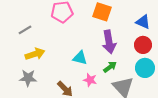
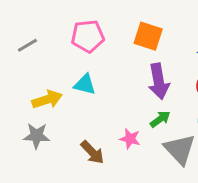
gray line: (25, 30) -> (27, 45), moved
cyan triangle: (80, 58) -> (85, 84), moved

